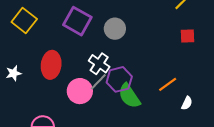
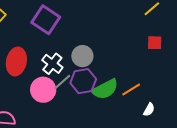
gray circle: (115, 29) -> (82, 56), moved
white cross: (99, 64) -> (52, 64), moved
green semicircle: (129, 96) -> (105, 89), moved, turned -88

